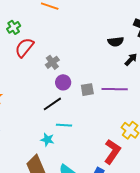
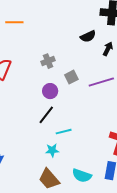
gray cross: (52, 62) -> (48, 61), moved, turned 32
gray square: (87, 90) -> (71, 77), moved

